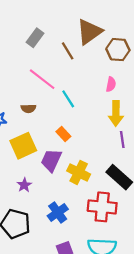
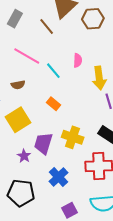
pink semicircle: (111, 84) -> (78, 60), moved
purple trapezoid: (51, 160) -> (43, 143), moved

